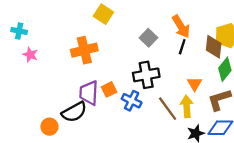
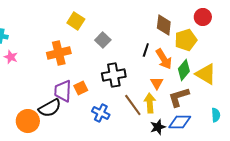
orange arrow: (181, 27) -> (164, 59), moved
gray square: (148, 38) -> (103, 40), moved
brown diamond: (214, 47) -> (164, 25), moved
blue cross: (132, 101) -> (101, 113), moved
orange circle: (49, 127) -> (28, 121), size x1.5

